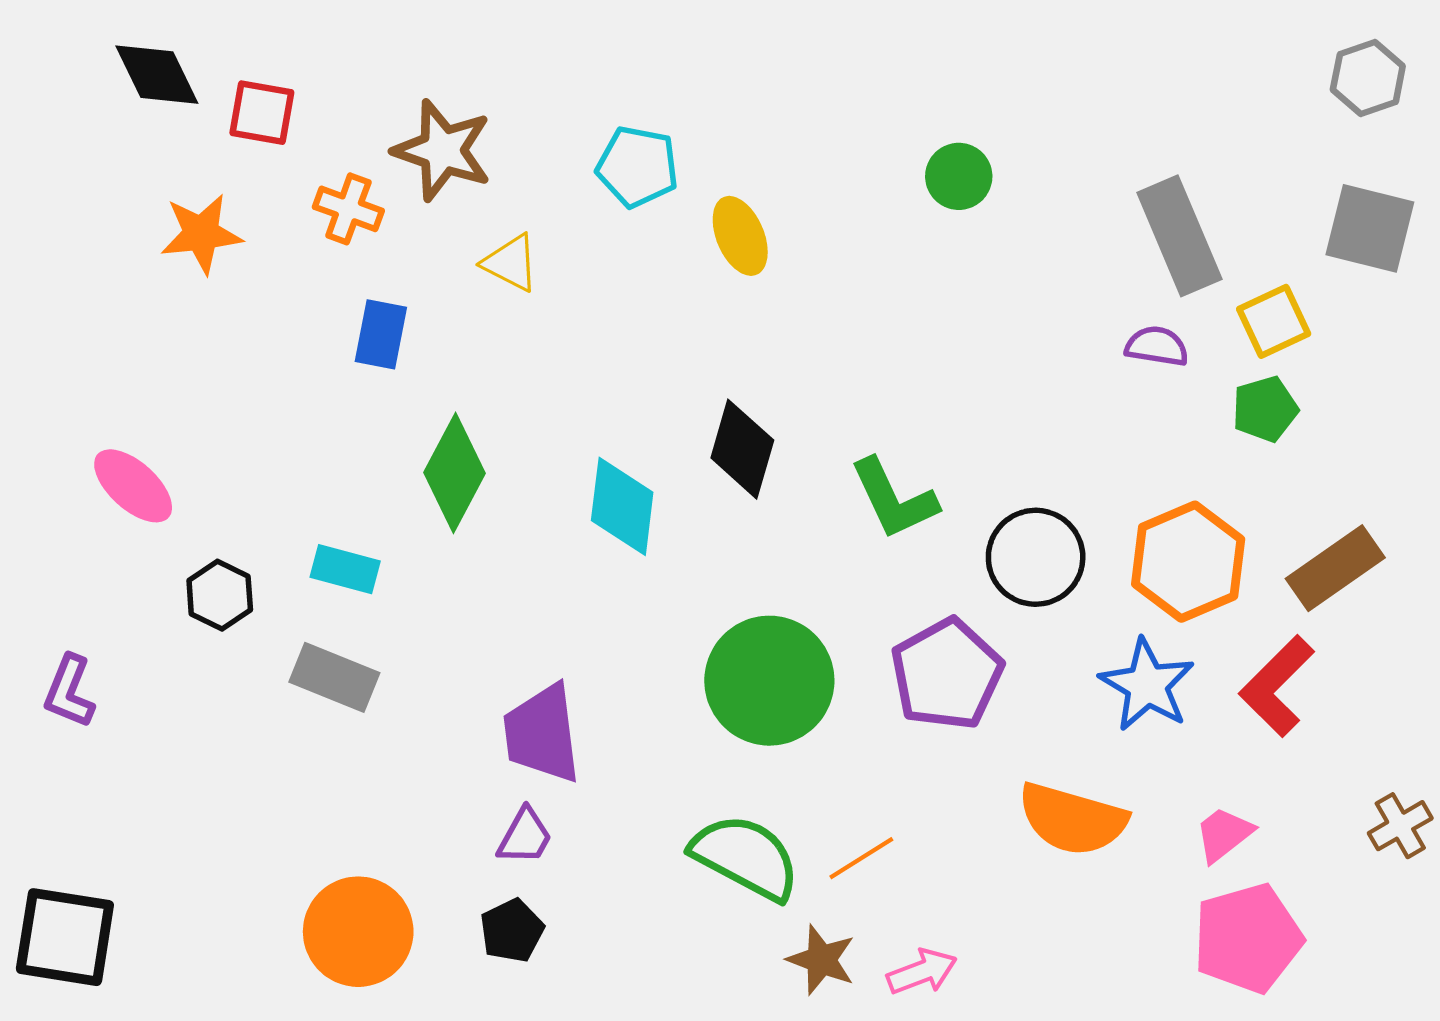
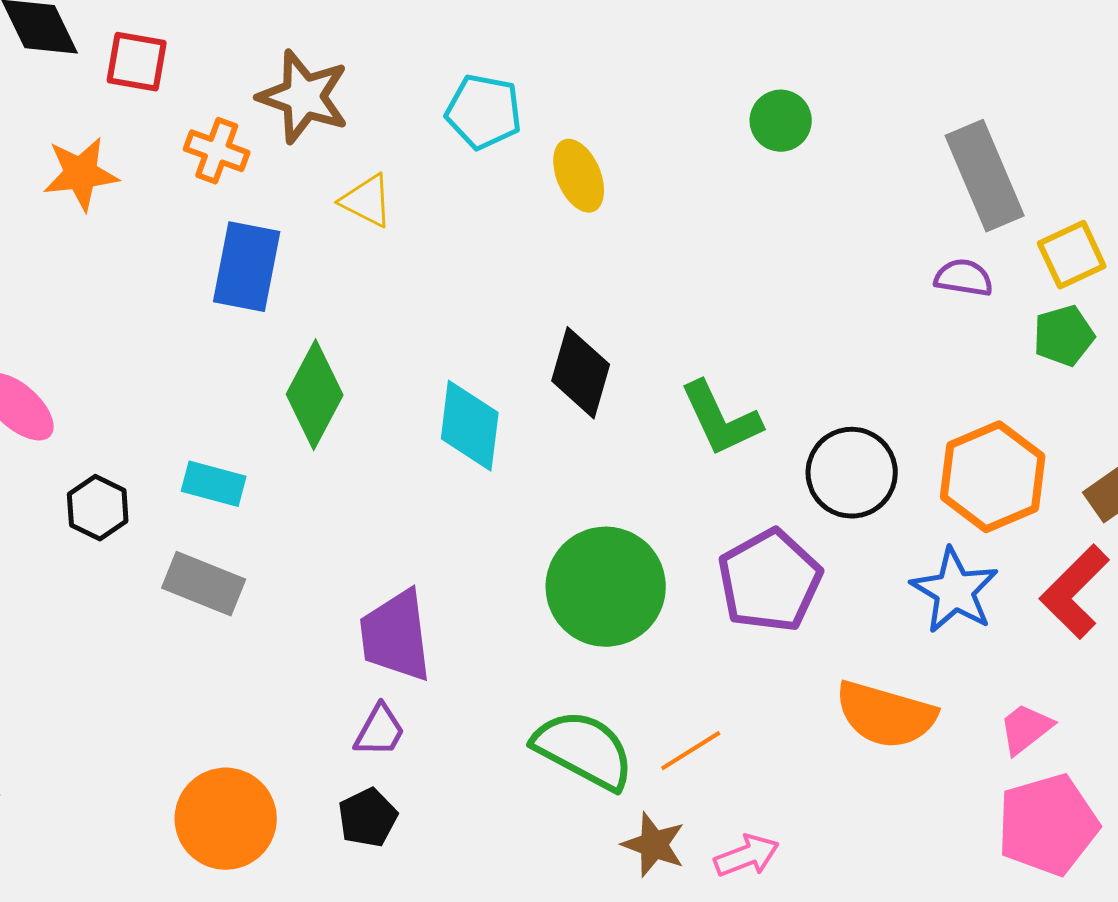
blue rectangle: (381, 334) -> (247, 267), size x1.4

